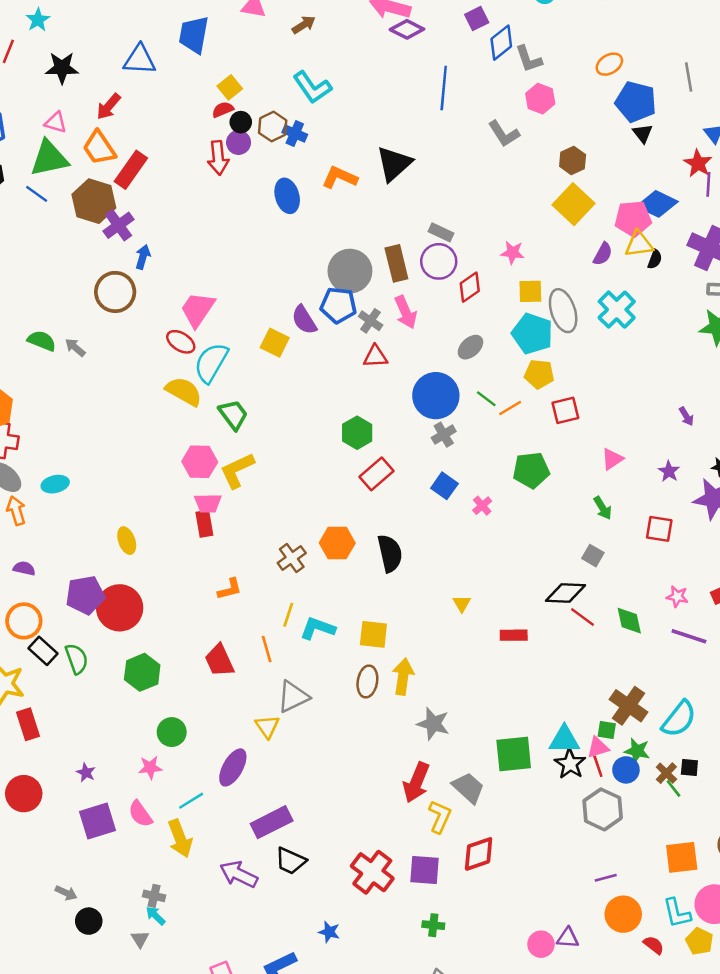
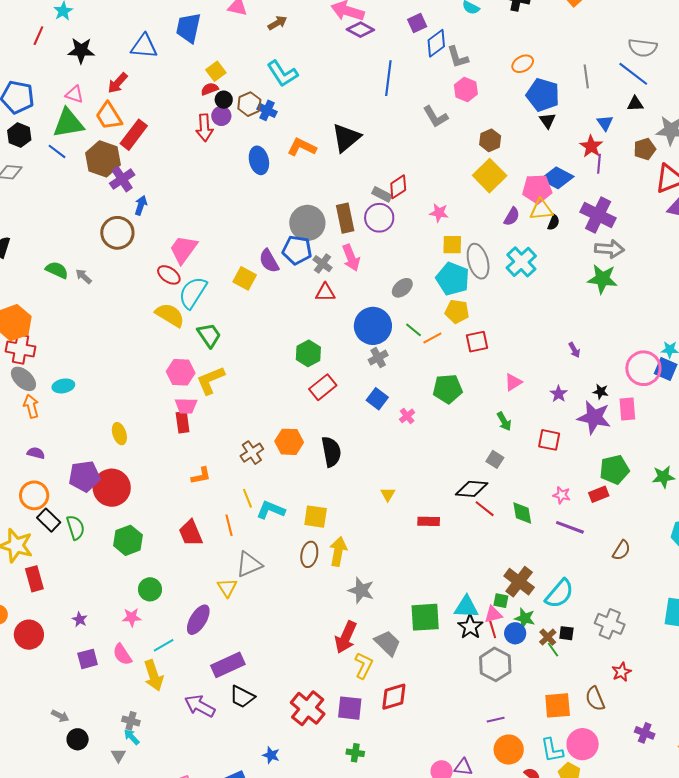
red diamond: (470, 287) -> (398, 187), moved
yellow line: (288, 615) -> (247, 498), turned -42
purple square: (98, 821) -> (88, 659), size x0.7

